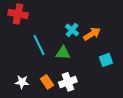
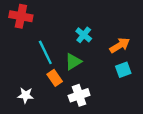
orange arrow: (92, 34) -> (120, 45), moved
green triangle: (63, 53) -> (73, 62), turned -35
orange rectangle: (47, 82) -> (55, 78), moved

